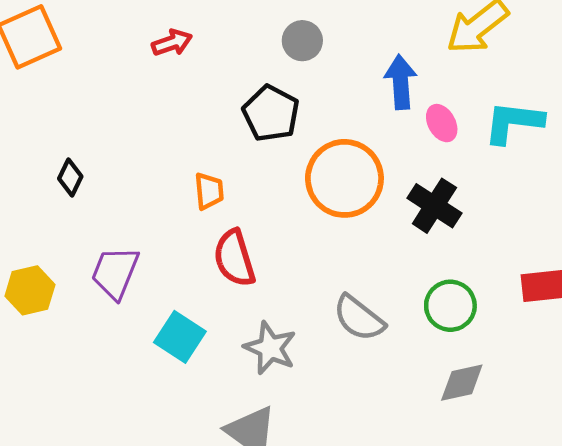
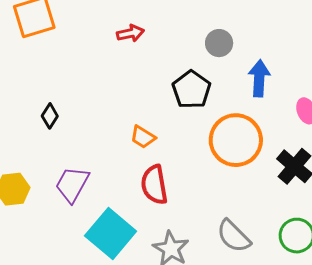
blue arrow: (401, 82) -> (259, 78), moved
orange trapezoid: (209, 191) -> (143, 137), turned 120
cyan square: (180, 337) -> (111, 233), size x1.4

